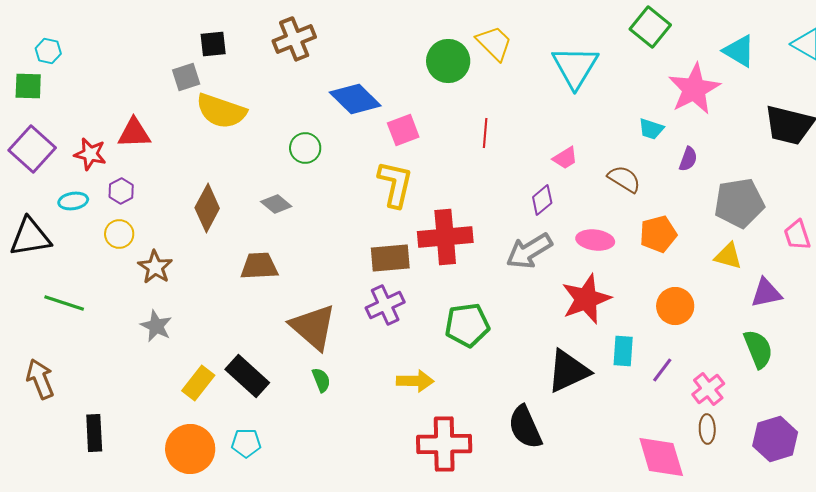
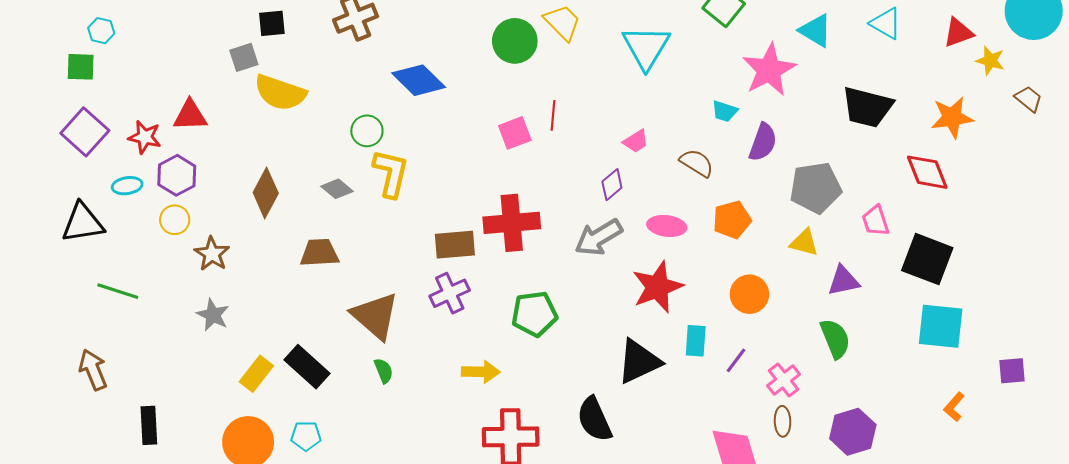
pink square: (403, 130) -> (515, 133), moved
purple semicircle: (688, 159) -> (763, 142), size x1.5
yellow L-shape: (395, 184) -> (391, 173), moved
purple hexagon: (121, 191) -> (177, 175), size x1.5

